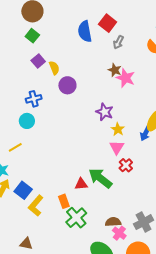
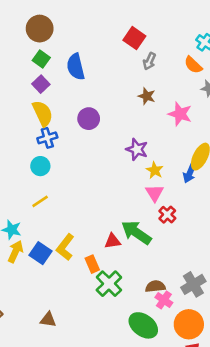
blue semicircle: (85, 31) -> (76, 67), moved
purple square: (38, 61) -> (41, 84), moved
yellow semicircle: (54, 68) -> (43, 113), moved, size x1.5
pink star: (126, 78) -> (180, 114), moved
yellow line: (15, 147) -> (40, 201), moved
yellow L-shape: (36, 206) -> (65, 247), moved

